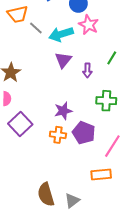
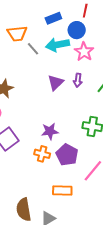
cyan arrow: (61, 34) -> (57, 45), moved
purple arrow: (87, 70) -> (78, 80), moved
orange rectangle: (101, 175) -> (62, 190), moved

